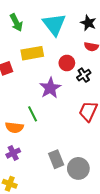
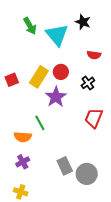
green arrow: (16, 23) -> (30, 26), moved
black star: (88, 23) -> (83, 22), moved
yellow rectangle: (32, 53) -> (39, 77), moved, turned -45
red circle: (67, 63) -> (61, 72), moved

